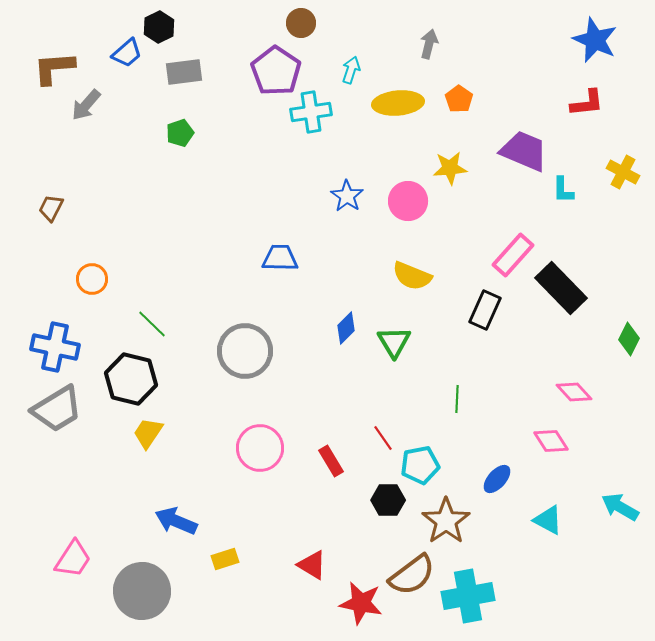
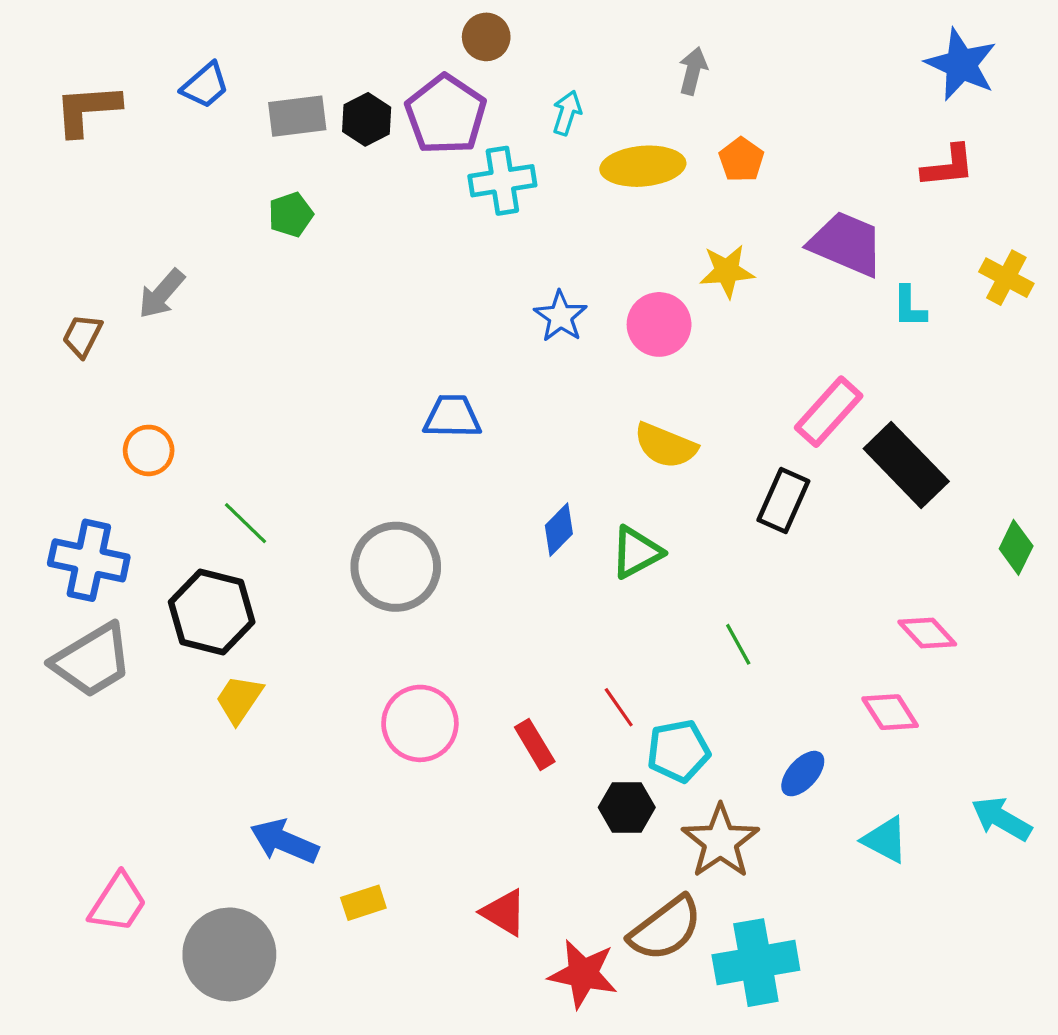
black hexagon: (159, 27) -> (367, 119), moved
gray arrow: (86, 105) -> (162, 294), moved
green triangle: (394, 342) -> (636, 552), turned 33
green line: (457, 399) -> (738, 644), turned -32

